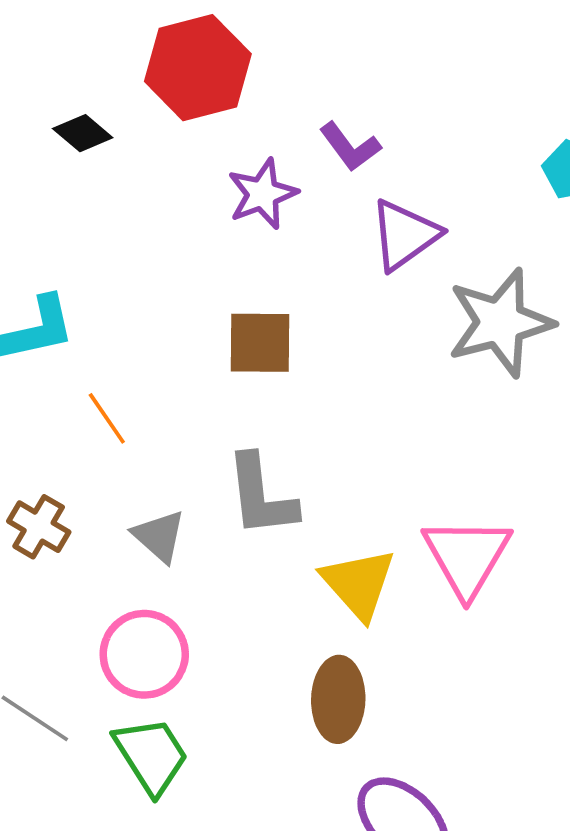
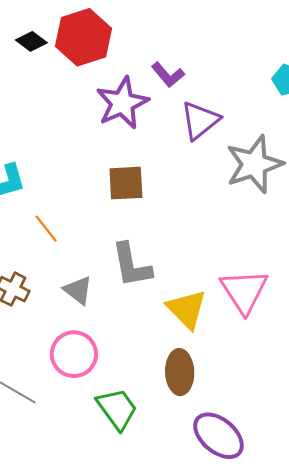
black diamond: (83, 133) -> (31, 41), moved
purple star: (262, 194) -> (122, 103), size x1.4
green trapezoid: (151, 755) -> (117, 409), moved

